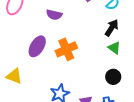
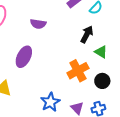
black arrow: (112, 28) -> (87, 34), moved
orange cross: (66, 49) -> (78, 71), moved

